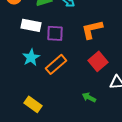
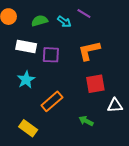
red square: (98, 61) -> (95, 84), turned 30
orange rectangle: (56, 64) -> (52, 101), moved

